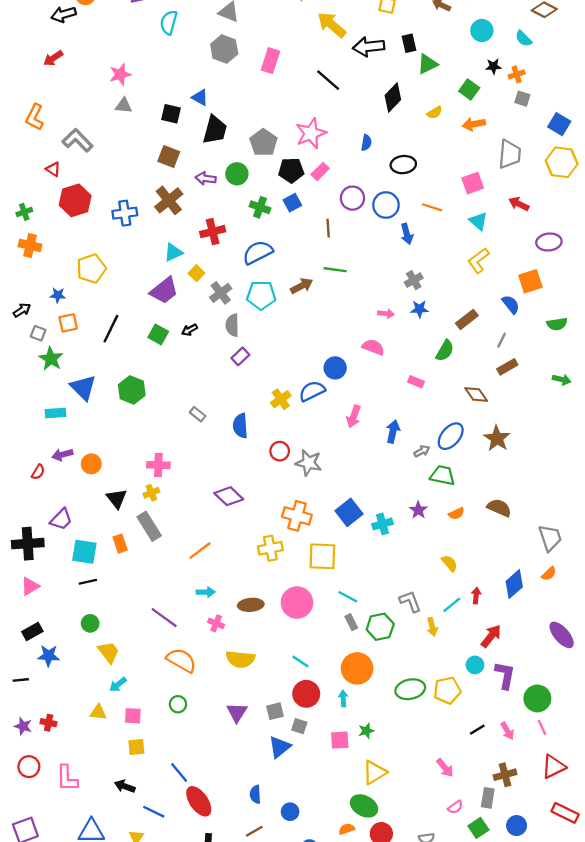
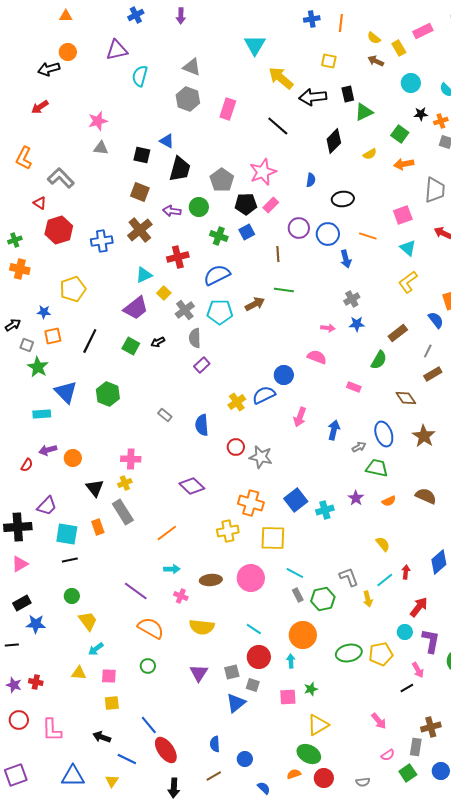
blue ellipse: (451, 436) -> (384, 434), turned -60
pink arrow: (507, 731) -> (418, 670), moved

